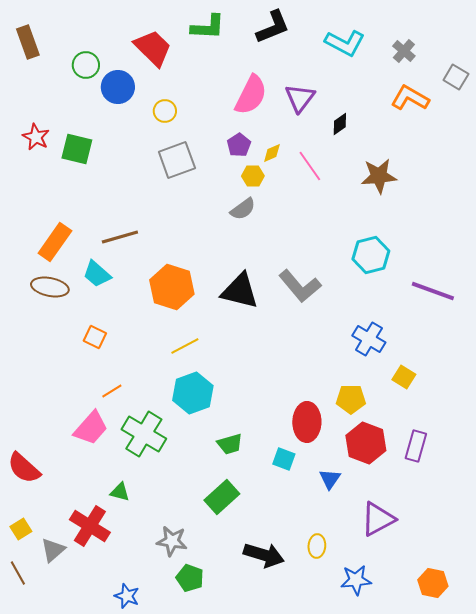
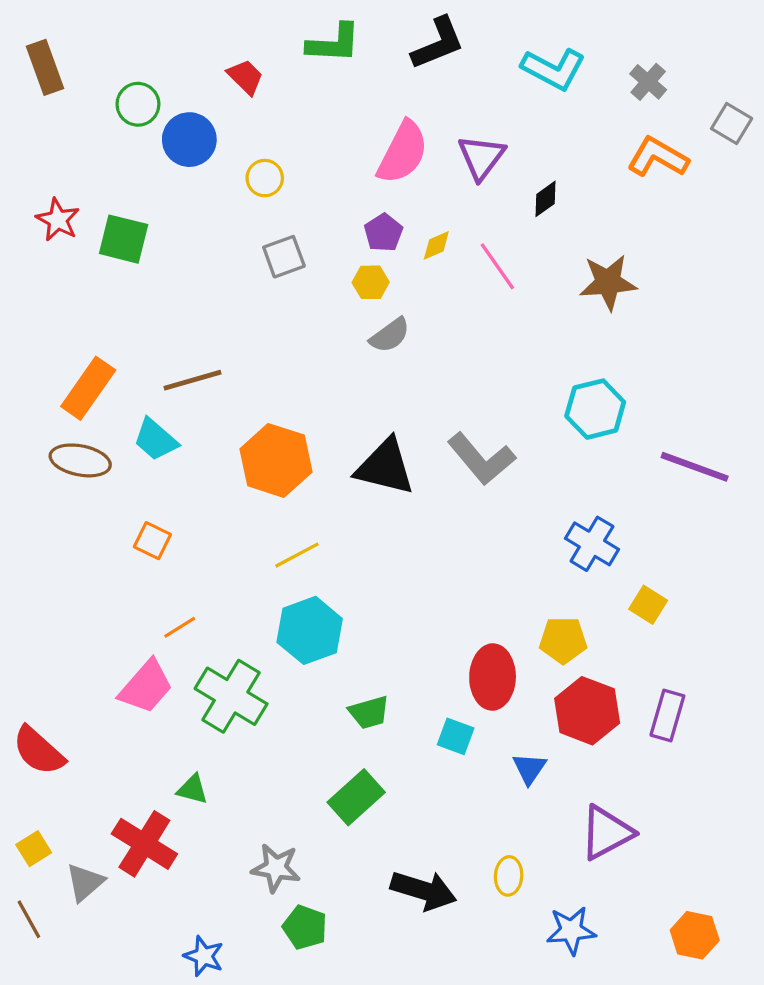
red trapezoid: (153, 48) -> (245, 77), size x0.6
gray square: (177, 160) -> (284, 257), size x0.7
yellow hexagon: (253, 176) -> (371, 282), moved

